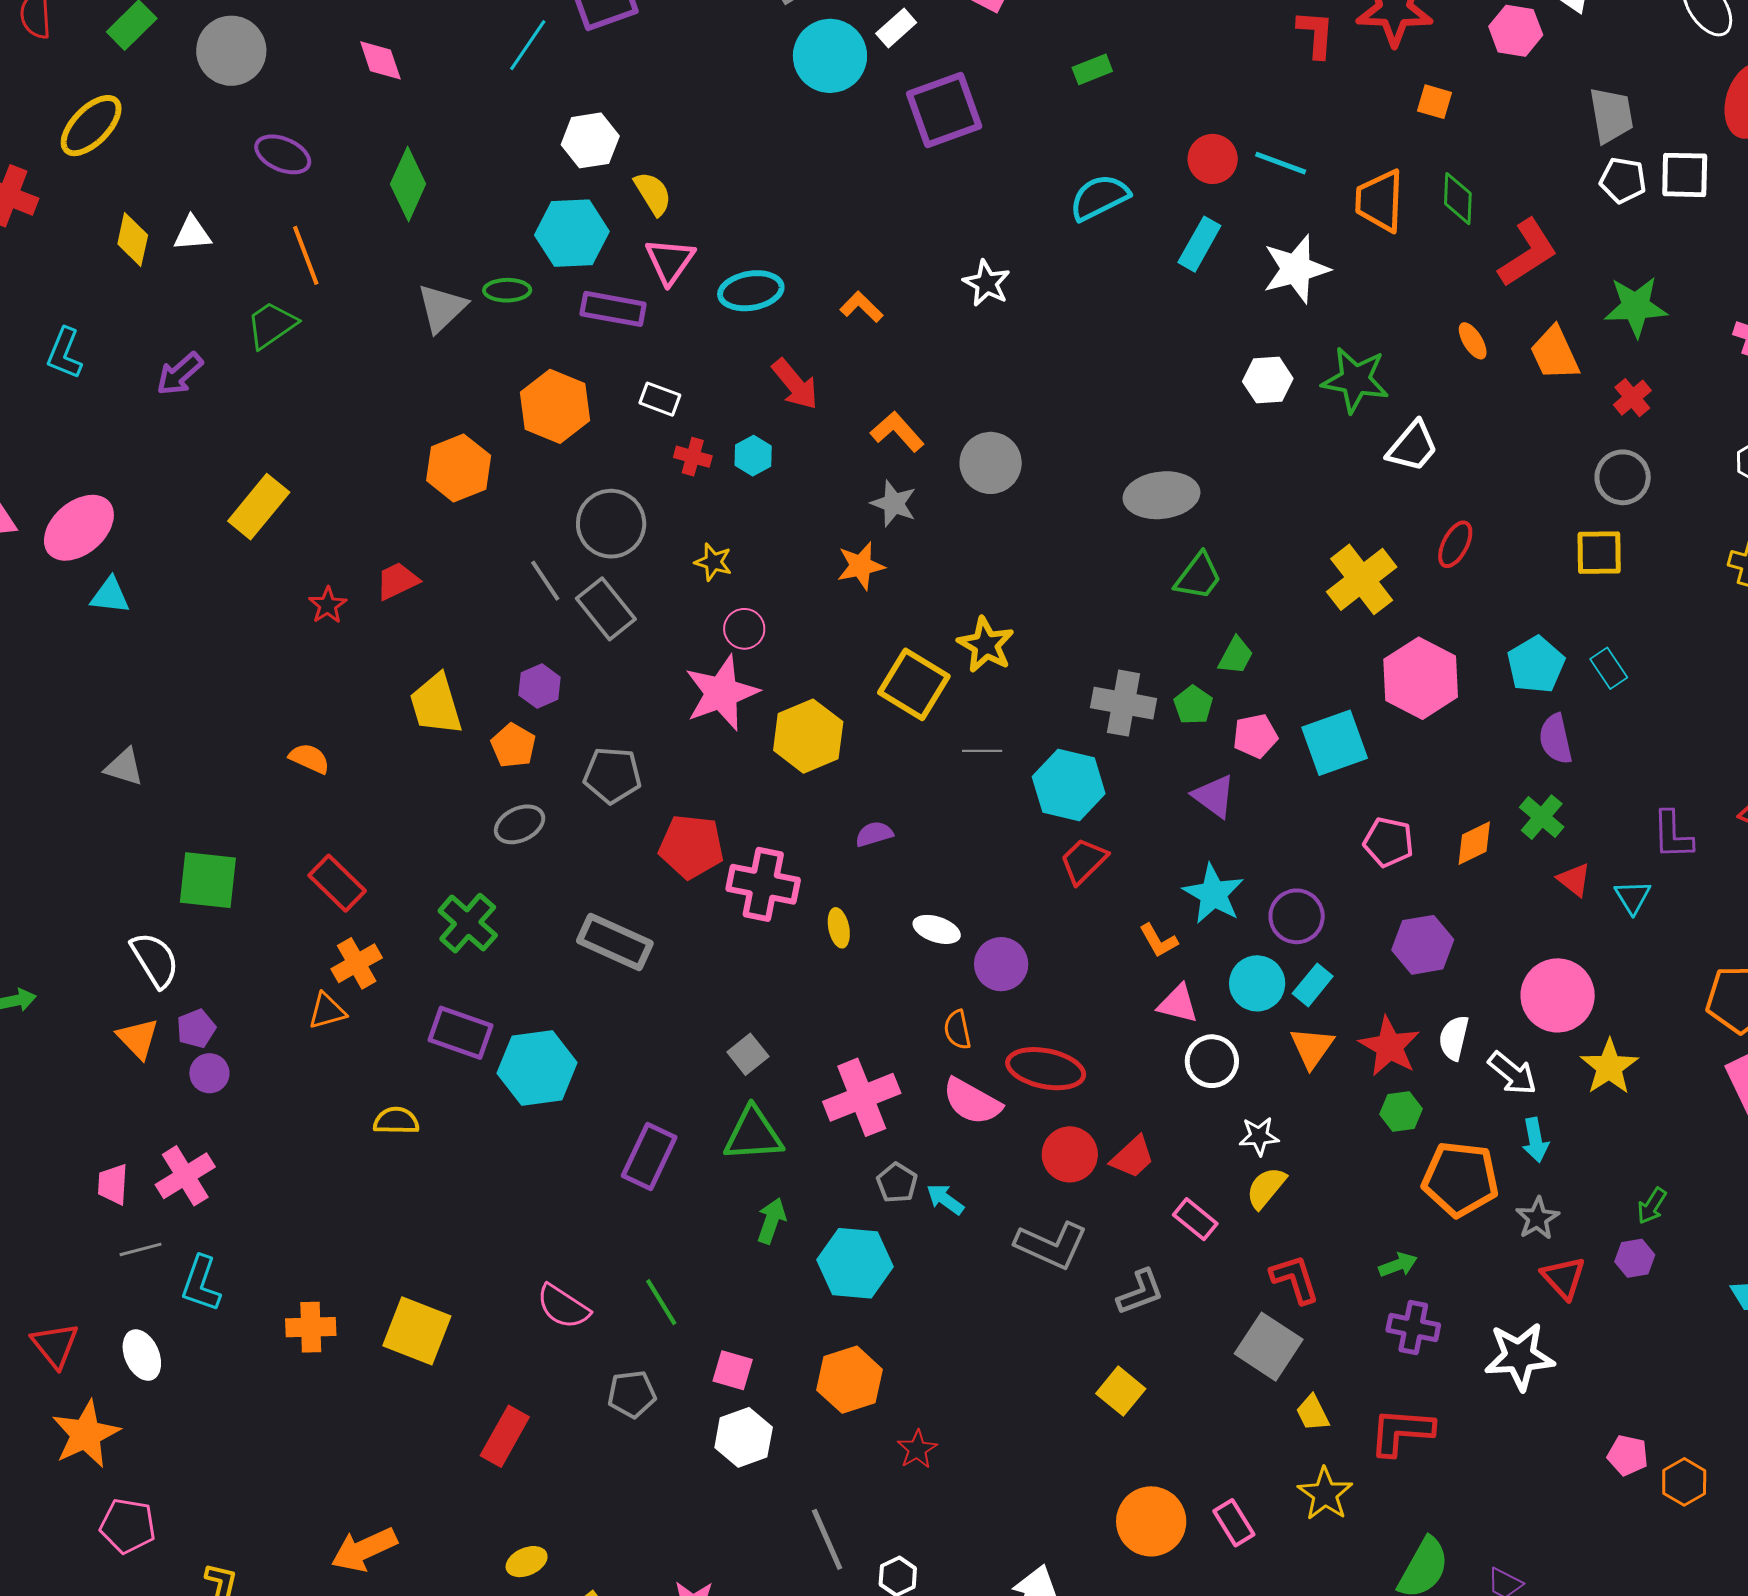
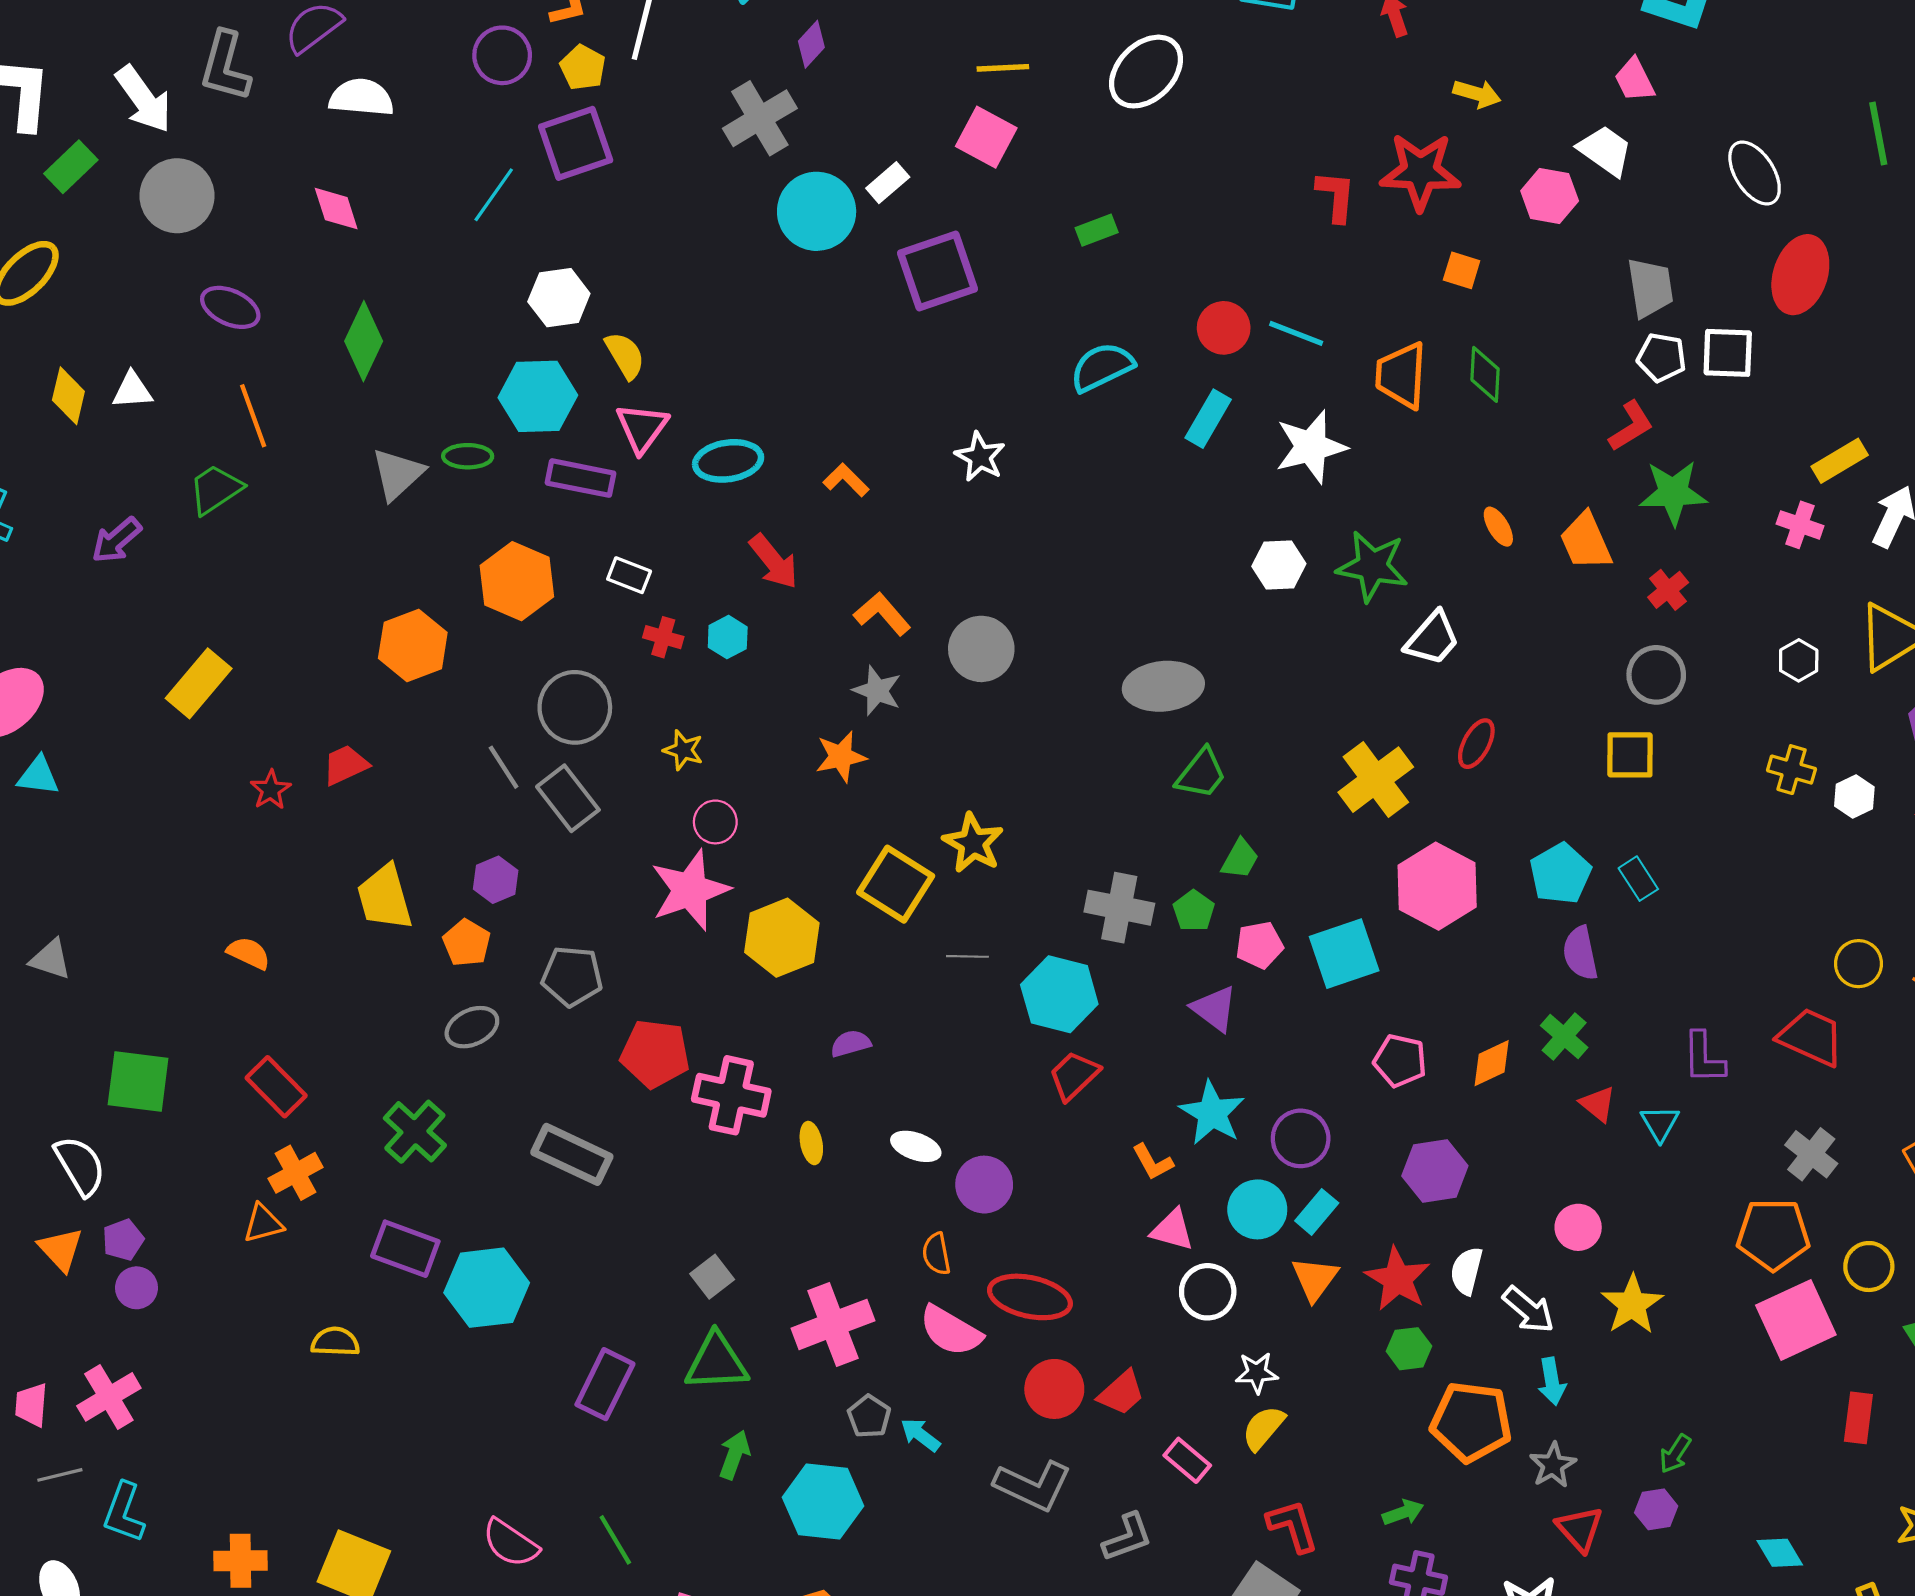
red L-shape: (1528, 253) -> (1631, 426), moved, size x0.7
pink circle: (1558, 995) -> (1578, 1227), size x0.6

